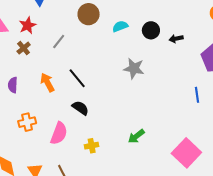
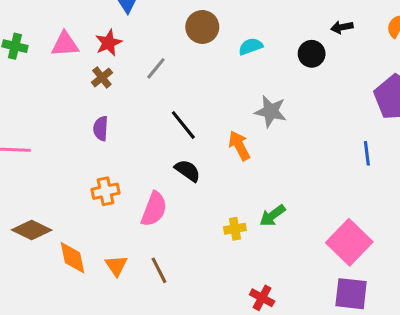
black circle: (151, 30) -> (312, 54), moved
black arrow: (176, 39) -> (342, 27), moved
orange arrow: (47, 82) -> (239, 146), moved
purple semicircle: (13, 85) -> (101, 128), moved
yellow cross: (92, 146) -> (235, 229), moved

